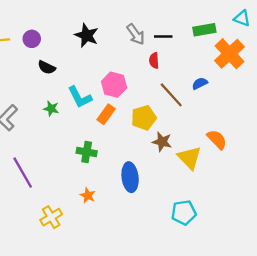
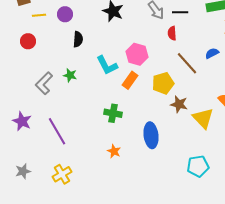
black semicircle: (47, 67) -> (78, 39), turned -112
green star: (51, 109) -> (70, 75), moved
yellow cross: (51, 217) -> (62, 174), moved

